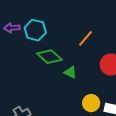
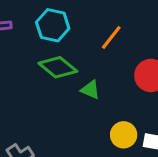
cyan hexagon: (35, 30) -> (53, 25), moved

